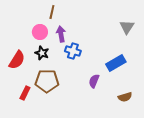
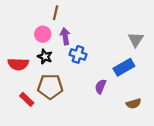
gray triangle: (127, 27) -> (136, 39), moved
red semicircle: (17, 60) -> (18, 64), turned 60
red rectangle: (25, 93) -> (27, 99), turned -72

